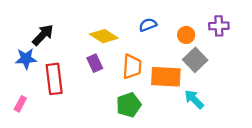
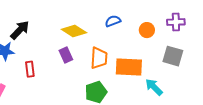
gray square: (195, 60) -> (173, 56), moved, turned -30
red rectangle: (54, 79) -> (30, 69), size x0.6

